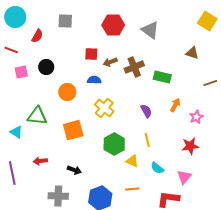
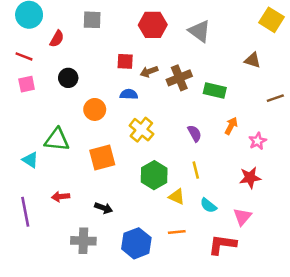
pink square: (21, 72) -> (27, 84), moved

